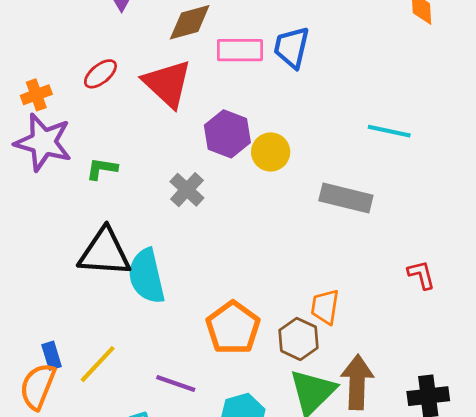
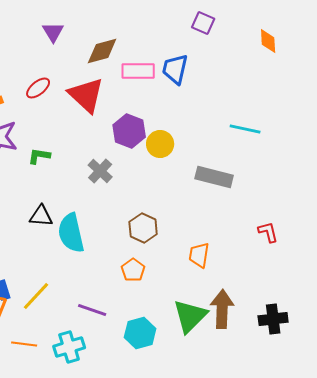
black triangle: (105, 252) -> (41, 216), size x0.6
orange pentagon: (233, 328) -> (133, 270), size x0.6
brown hexagon: (299, 339) -> (143, 228), moved

